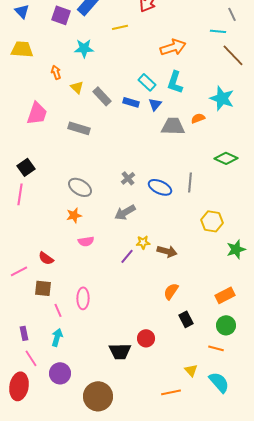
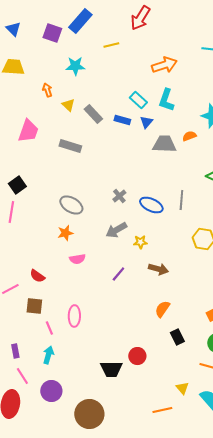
yellow star: (143, 242) -> (140, 242), moved

